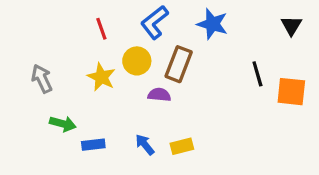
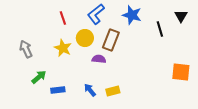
black line: (257, 74) -> (160, 29), moved
orange square: (291, 92) -> (181, 72), moved
green arrow: (63, 124) -> (39, 77), turned -56

